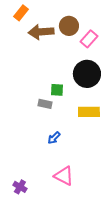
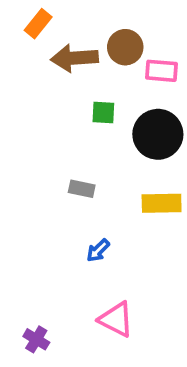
pink rectangle: (89, 39) -> (162, 71), turned 54
green square: (57, 90) -> (103, 113), moved

